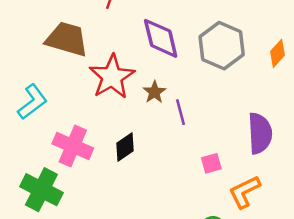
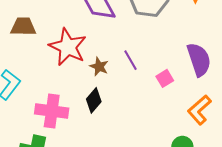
brown trapezoid: (67, 39) -> (23, 27), size x0.7
brown star: (154, 92) -> (99, 67), moved
pink square: (211, 163) -> (165, 78), moved

